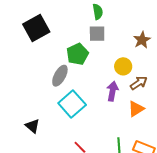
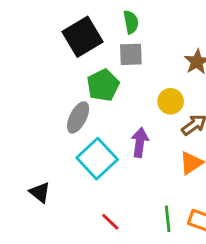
black square: (36, 28) -> (82, 37), moved
purple arrow: (112, 91) -> (140, 142), moved

